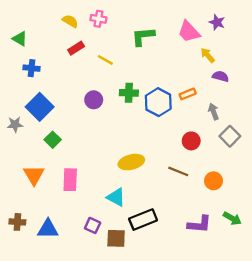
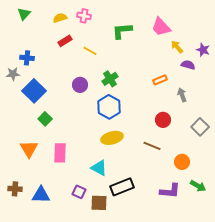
yellow semicircle: (70, 21) -> (60, 18), turned -48
purple star: (217, 22) -> (203, 50), moved
green triangle: (20, 39) -> (24, 14), moved, turned 40
green cross: (129, 93) -> (110, 79), turned -35
blue hexagon: (158, 102) -> (109, 107), moved
gray star: (15, 124) -> (13, 74), moved
gray square: (230, 136) -> (200, 127), moved
orange circle: (213, 181) -> (182, 162), moved

